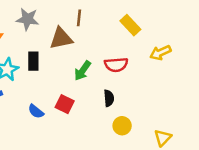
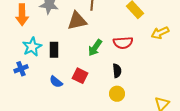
black rectangle: (33, 61) -> (54, 50), moved
yellow circle: (122, 126) -> (117, 94), moved

